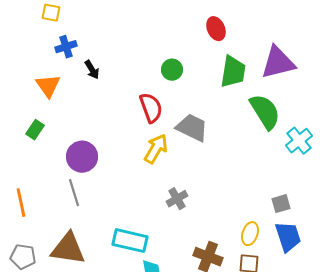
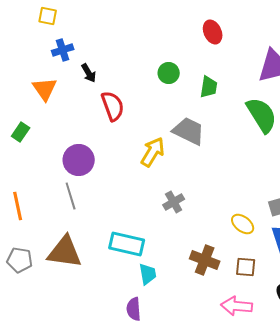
green trapezoid: (233, 72) -> (209, 87), moved, size x0.7
red semicircle: (151, 108) -> (113, 106), moved
green rectangle: (35, 130) -> (21, 132), moved
yellow ellipse: (250, 234) -> (243, 224), moved, turned -70

